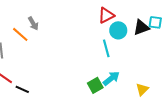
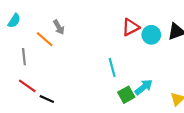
red triangle: (106, 15) -> (131, 27), moved
cyan line: (106, 48) -> (112, 67), moved

